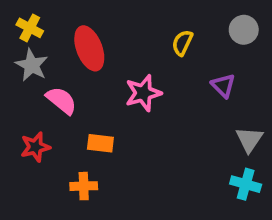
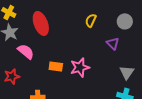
gray circle: (244, 30) -> (125, 21), moved
pink star: (143, 93) -> (80, 67), moved
orange rectangle: (100, 143) -> (56, 66), moved

